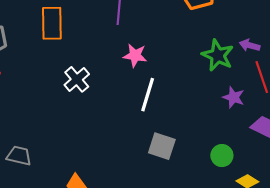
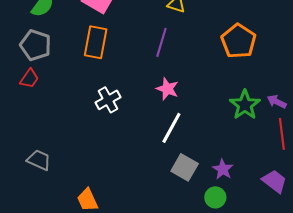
purple star: (234, 97) -> (223, 169), moved
gray square: (162, 146) -> (185, 167), moved
green circle: (222, 156) -> (215, 197), moved

